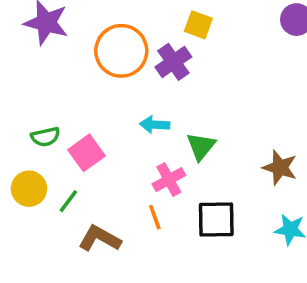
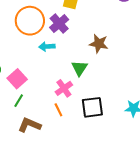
cyan arrow: (155, 125) -> (47, 46), moved
brown star: (280, 168) -> (99, 44), moved
green line: (68, 201) -> (19, 101), moved

